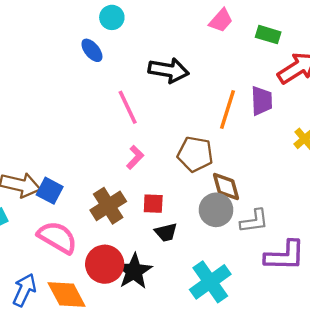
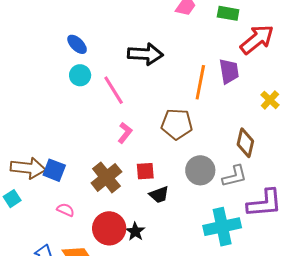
cyan circle: (112, 17) -> (80, 75), moved
brown diamond: (226, 187) -> (245, 143), moved, turned 36
pink semicircle: (57, 237) -> (66, 210), size x0.5
black star: (134, 271) -> (135, 232), size x0.6
cyan cross: (210, 282) -> (222, 227), moved, turned 30

